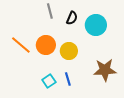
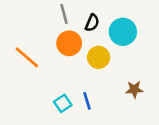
orange circle: (46, 45) -> (69, 43), moved
yellow circle: (69, 51) -> (99, 57), moved
brown star: (105, 70) -> (134, 89), size x0.6

